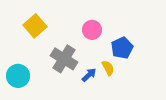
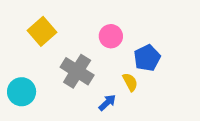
blue arrow: (89, 75) -> (107, 103), moved

